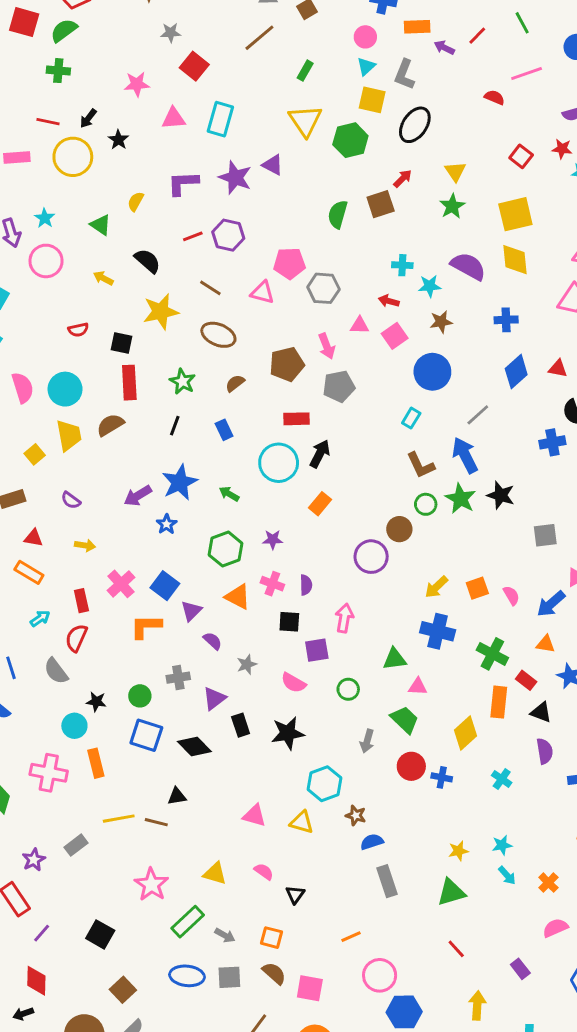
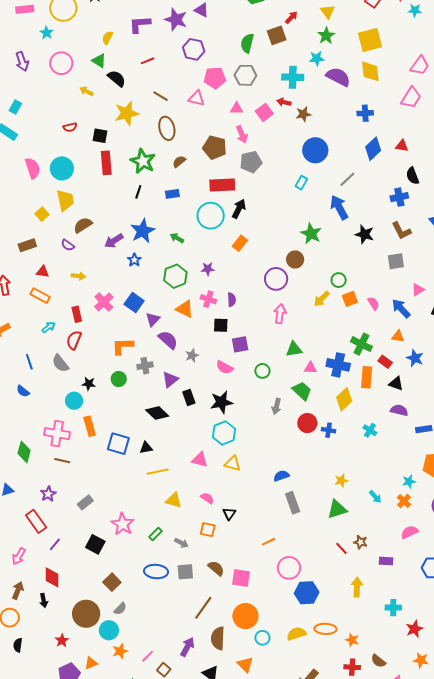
cyan star: (45, 218) -> (47, 33), moved
green triangle: (101, 225) -> (99, 61), moved
purple hexagon: (228, 235) -> (194, 49), moved
pink circle: (46, 261) -> (61, 63), moved
cyan cross: (402, 265) -> (293, 77), size x1.5
cyan star: (430, 286) -> (317, 58), moved
gray hexagon: (323, 288) -> (245, 75), moved
brown star: (441, 322) -> (303, 114), moved
pink triangle: (360, 325) -> (237, 108), moved
brown ellipse: (218, 335) -> (167, 128), turned 55
pink square: (395, 336) -> (264, 112), moved
brown pentagon: (287, 364) -> (215, 148), turned 30
green star: (182, 381) -> (143, 161), size x1.4
red rectangle: (296, 419) -> (222, 185), size x1.4
brown semicircle: (110, 425) -> (83, 225), moved
blue rectangle: (224, 430) -> (172, 194), turned -72
brown L-shape: (421, 465) -> (401, 231), moved
green star: (460, 499) -> (311, 234), moved
green circle: (426, 504) -> (339, 280), moved
blue arrow: (551, 604) -> (401, 308), turned 90
pink arrow: (344, 618) -> (280, 314), moved
orange L-shape: (146, 626) -> (123, 346), moved
blue cross: (438, 631) -> (338, 365), moved
purple semicircle: (213, 641) -> (168, 340), size x1.5
blue square: (146, 735) -> (118, 444), moved
purple semicircle: (545, 751) -> (399, 410), turned -66
cyan hexagon: (325, 784) -> (224, 433), moved
brown star: (356, 815) -> (361, 542), moved
yellow line: (119, 819) -> (158, 472), moved
brown line: (156, 822) -> (62, 461), moved
gray rectangle: (76, 845) -> (85, 502), moved
cyan star: (502, 845) -> (409, 481), moved
pink star: (151, 884) -> (123, 524), moved
green rectangle: (188, 922) -> (155, 534), size x0.6
orange square: (272, 938) -> (208, 530), moved
purple rectangle: (520, 969) -> (386, 561), turned -48
black arrow: (23, 1014) -> (44, 600), turned -80

